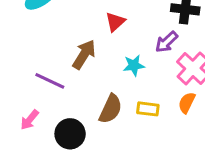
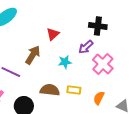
orange semicircle: (187, 103) -> (99, 98), moved
brown semicircle: (110, 109) -> (50, 90), turned -108

